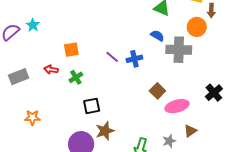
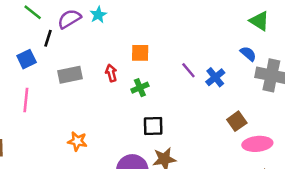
blue cross: (134, 59) -> (215, 77), turned -35
red arrow: (51, 70) -> (111, 73), turned 56
orange star: (32, 118) -> (77, 141), moved

